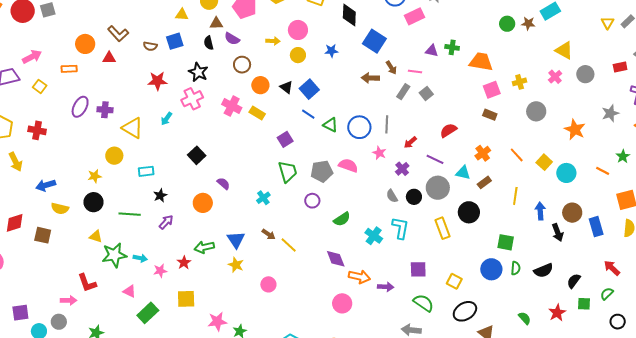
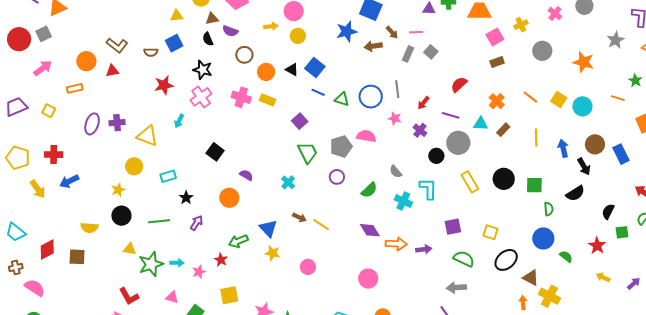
blue star: (331, 51) -> (347, 31), moved, size x1.5
pink arrow: (32, 57) -> (43, 68), moved
brown rectangle: (490, 115) -> (497, 62), turned -32
blue arrow: (46, 185) -> (69, 181), moved
gray semicircle: (392, 196) -> (396, 172), moved
black circle: (469, 212) -> (504, 179), moved
blue circle: (491, 269) -> (543, 238), moved
black semicircle: (543, 270) -> (575, 193), moved
pink circle: (342, 303) -> (368, 279), moved

